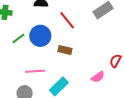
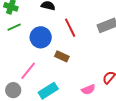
green line: (18, 38) -> (14, 27), moved
pink line: (35, 71) -> (28, 71), turned -60

